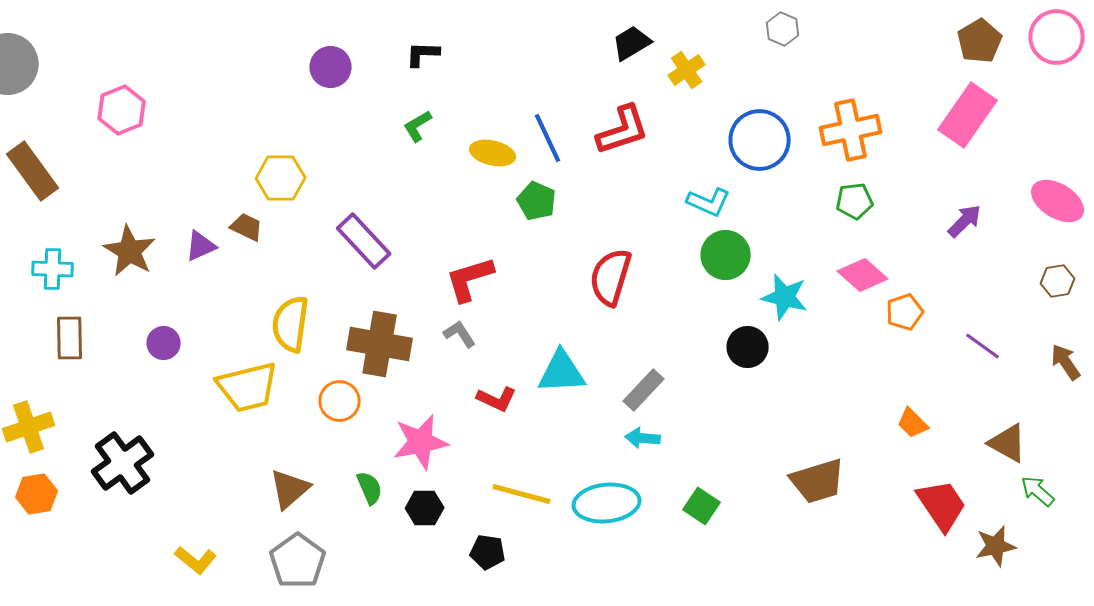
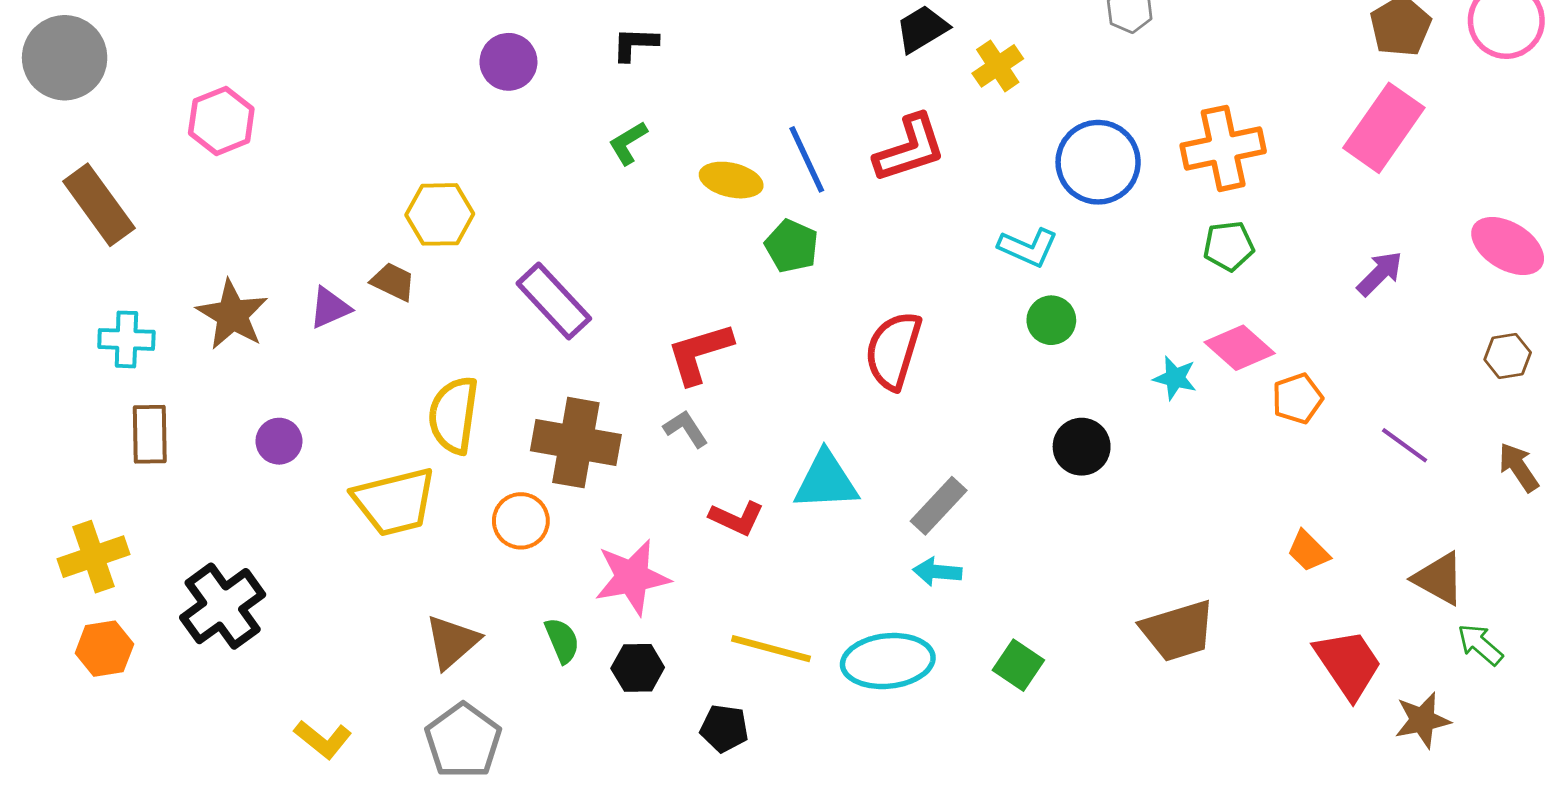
green circle: (726, 255) -> (1051, 320), size x0.7
cyan star: (785, 297) -> (1175, 378), moved, size x0.7

